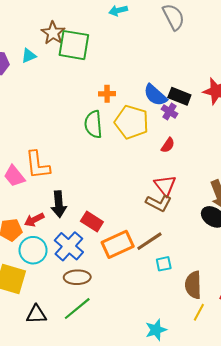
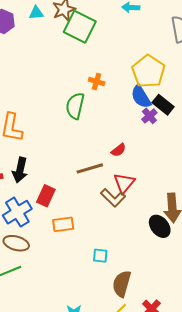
cyan triangle: (29, 56) -> (36, 13), moved
yellow pentagon: (132, 122) -> (148, 71), moved
red semicircle: (168, 145) -> (119, 150), moved
red rectangle: (92, 222) -> (46, 196), turned 65
brown line: (149, 241) -> (90, 168), moved
orange rectangle: (118, 244) -> (63, 224), size x0.7

